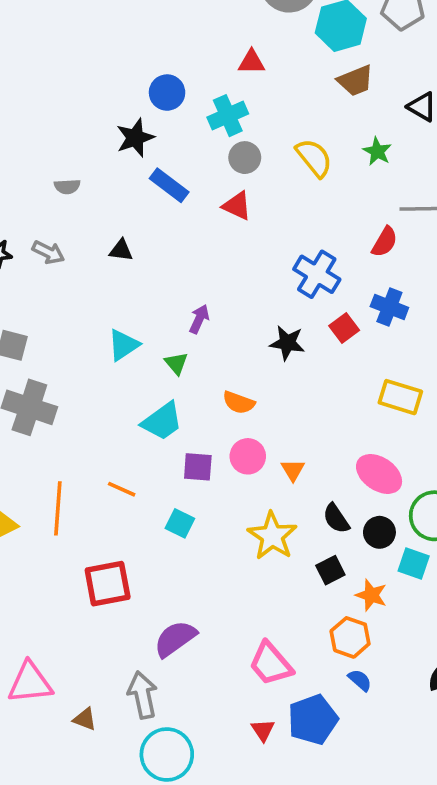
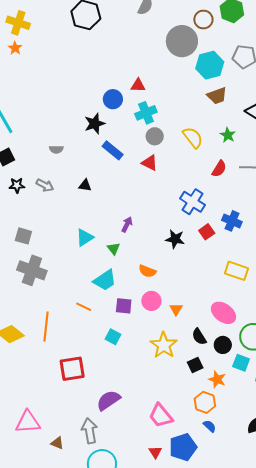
red triangle: (251, 62) -> (138, 85), moved
red semicircle: (385, 242) -> (219, 169), moved
orange line: (122, 489) -> (84, 307), moved

